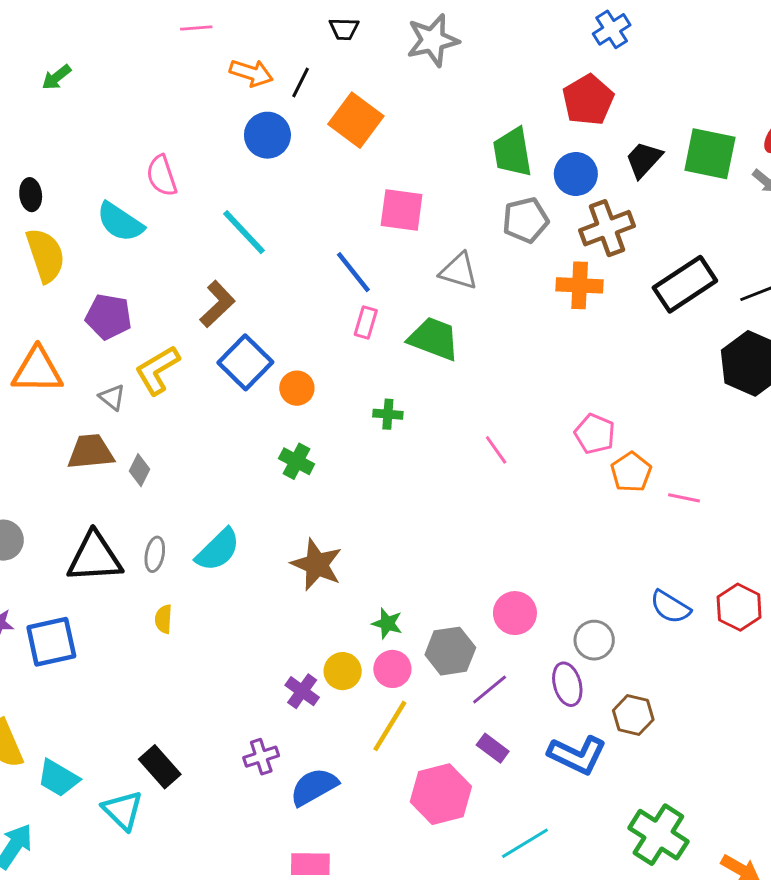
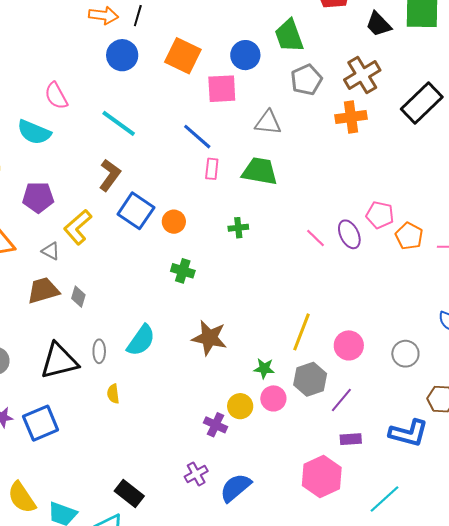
orange square: (356, 120) -> (183, 56), moved
black trapezoid: (644, 160) -> (378, 24), turned -76
blue circle: (576, 174) -> (245, 55), moved
purple ellipse: (567, 684) -> (349, 234), moved
yellow line: (390, 726) -> (301, 332), moved
purple rectangle: (493, 748) -> (351, 439), turned -30

